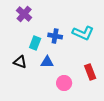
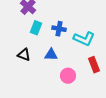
cyan L-shape: (83, 33) -> (84, 39), moved
cyan rectangle: (35, 43) -> (36, 28), moved

